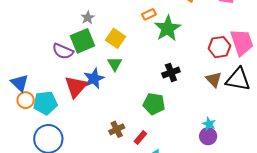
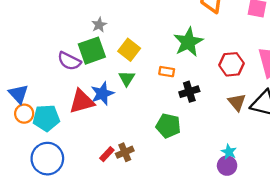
orange rectangle: (149, 14) -> (167, 72), moved, turned 32
red hexagon: (219, 47) -> (232, 64), moved
red triangle: (76, 87) -> (82, 102), turned 30
red rectangle: (140, 138) -> (107, 154), moved

